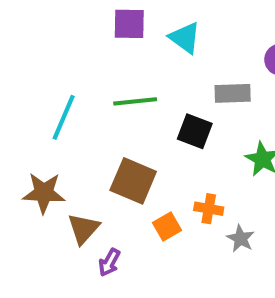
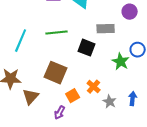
orange cross: (209, 209) -> (94, 87), turned 32
purple arrow: (109, 262) -> (60, 113), moved

